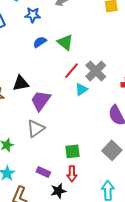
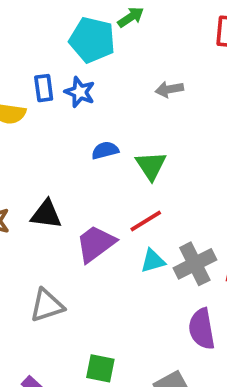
blue star: (33, 15) -> (80, 92), moved
gray cross: (96, 71) -> (195, 264), moved
purple trapezoid: (41, 101) -> (96, 244), moved

